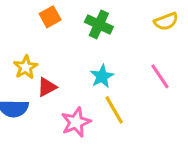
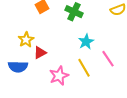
cyan star: (102, 76) -> (86, 42), moved
pink line: (160, 76) -> (108, 59), moved

